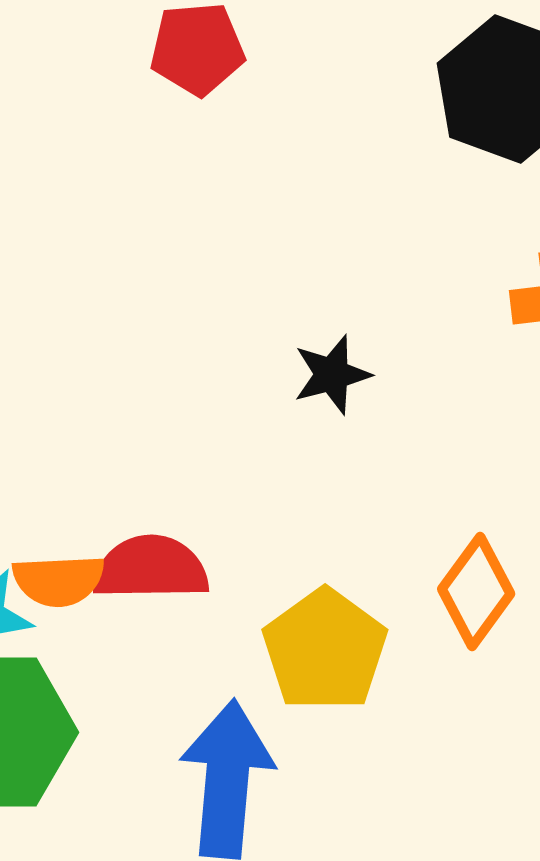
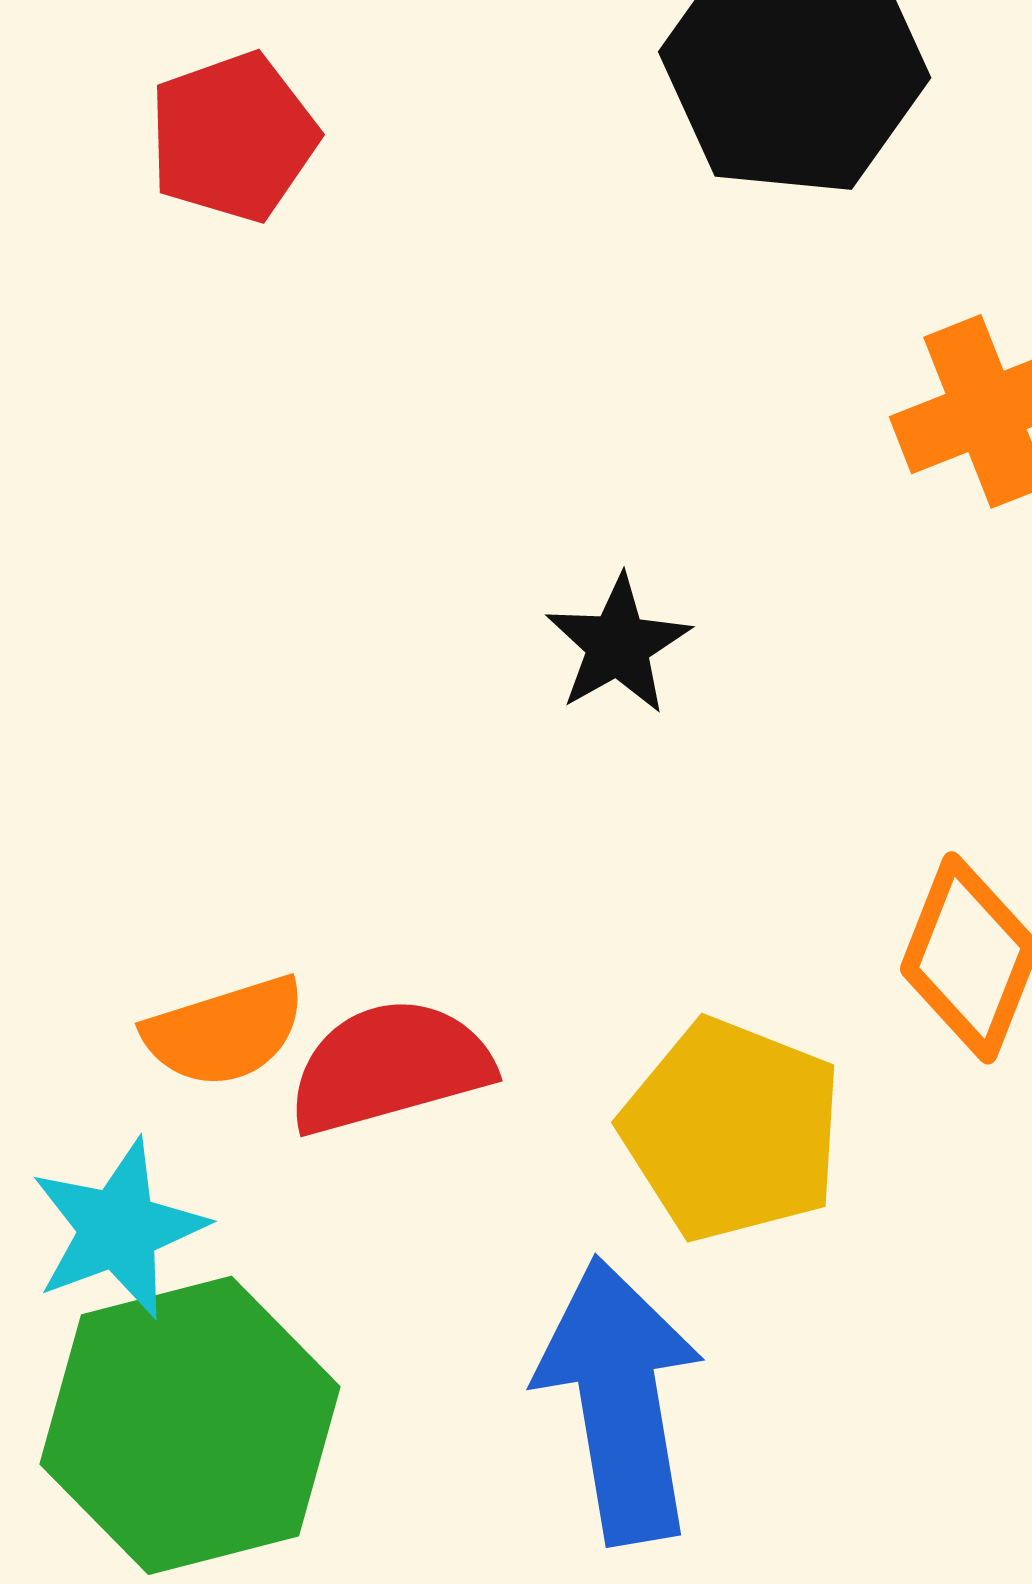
orange semicircle: (59, 580) -> (225, 1032), moved

